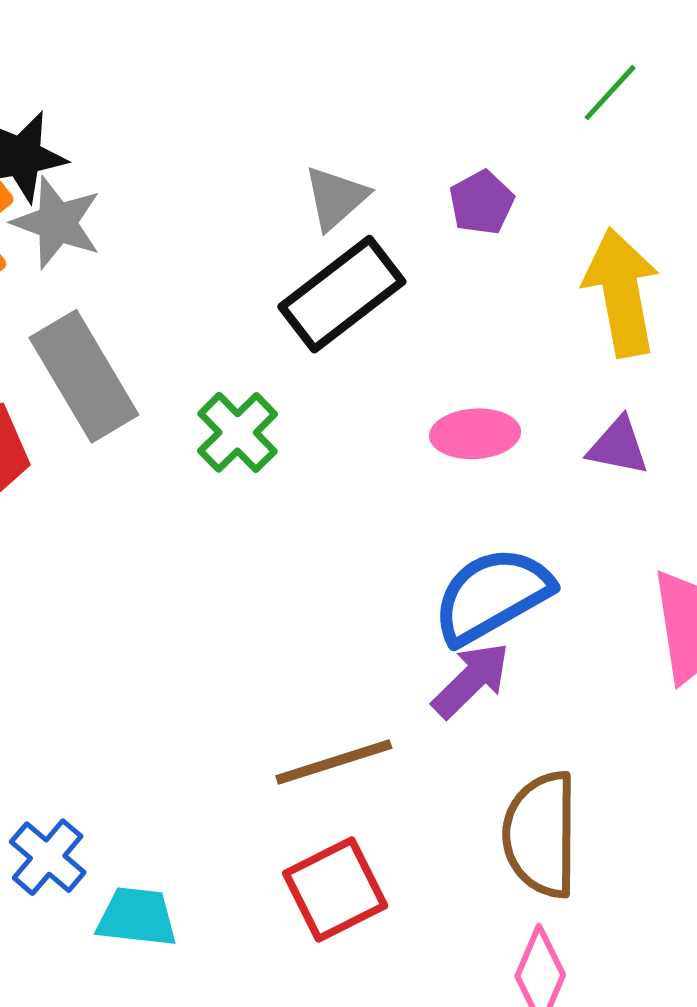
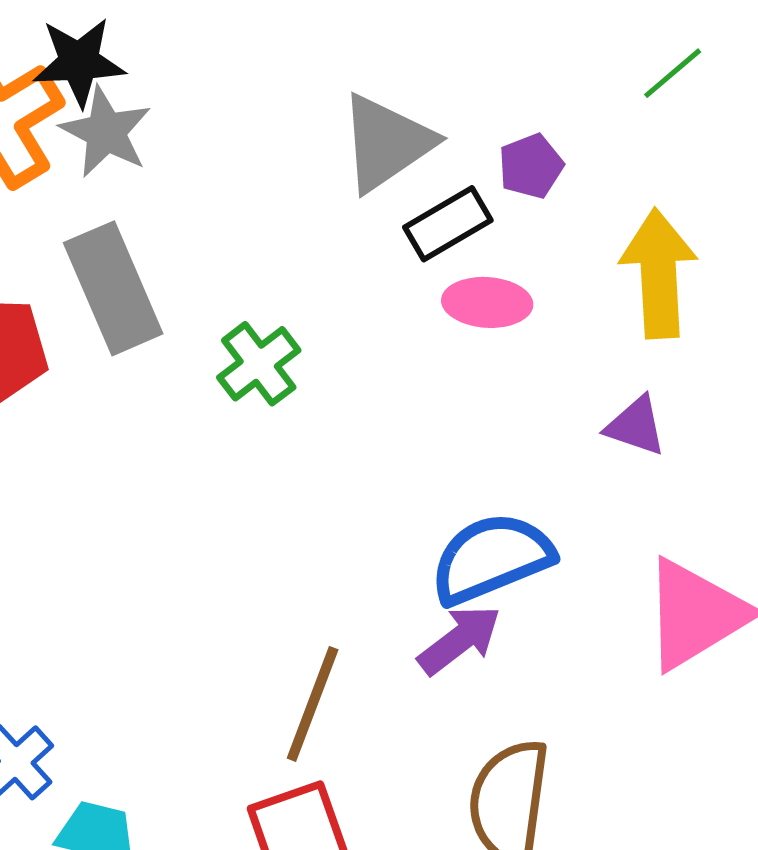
gray triangle: (336, 198) -> (386, 143), size x1.5
black rectangle: (342, 294) -> (448, 224), moved, size x0.7
pink ellipse: (475, 434) -> (487, 302), moved
brown line: (334, 762) -> (313, 704), turned -59

